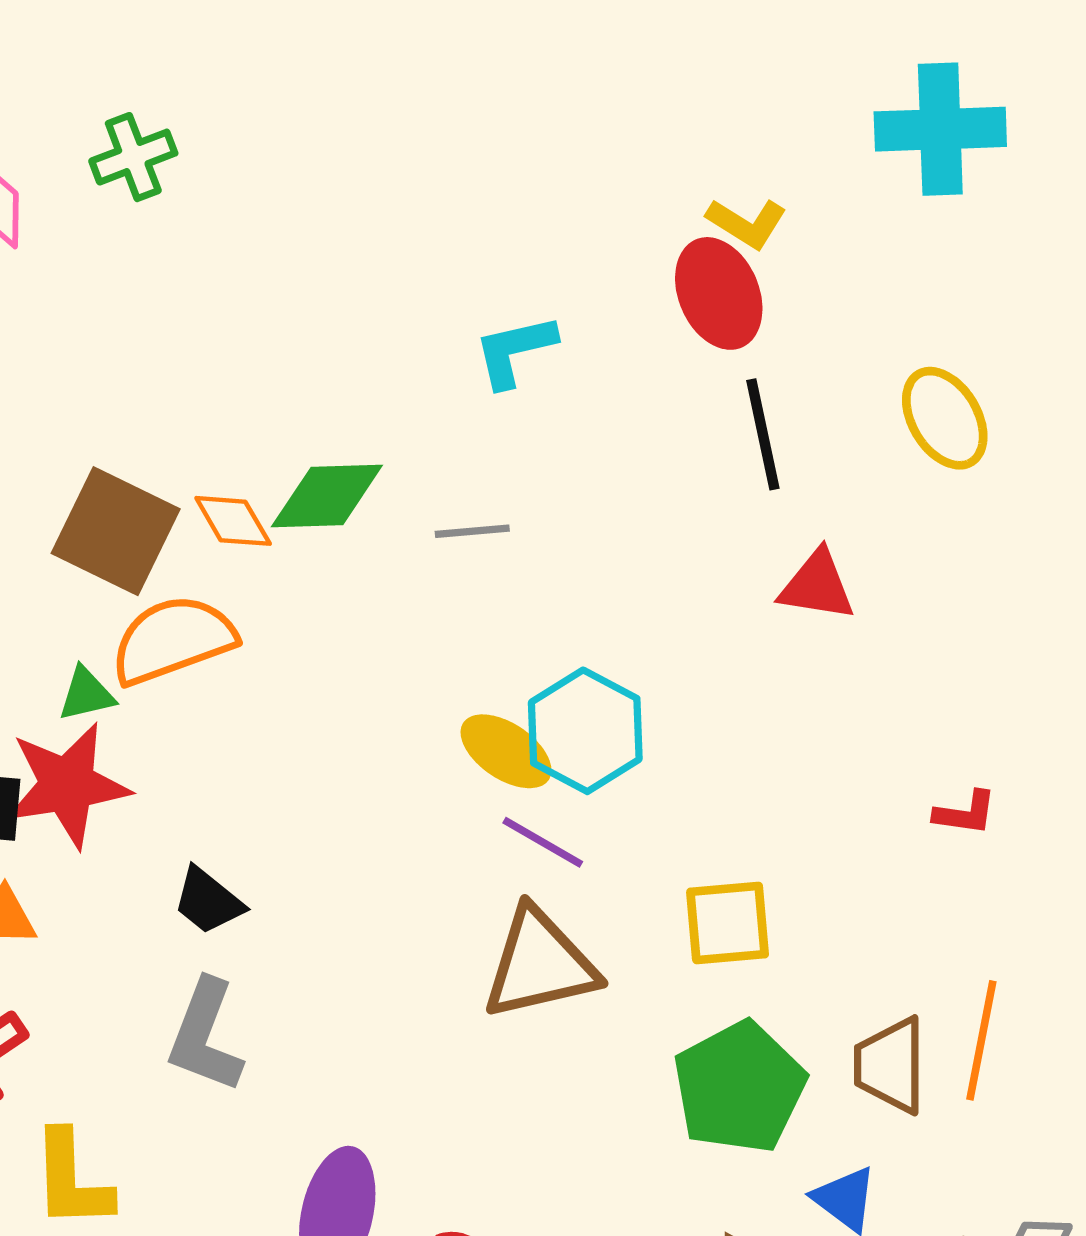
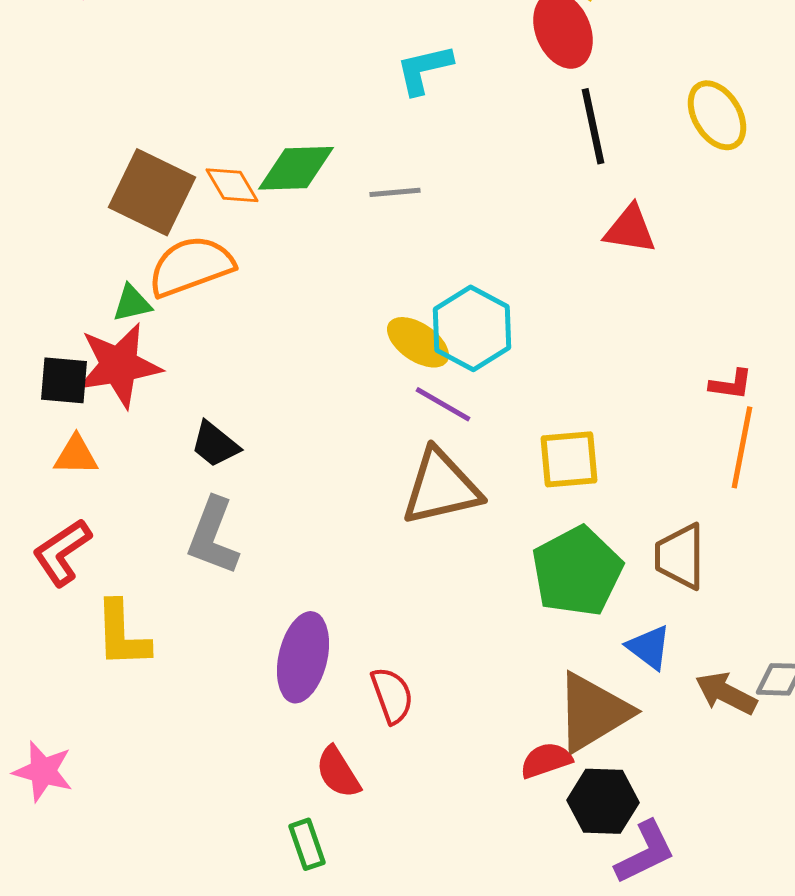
orange line: (981, 1040) -> (742, 447), moved

